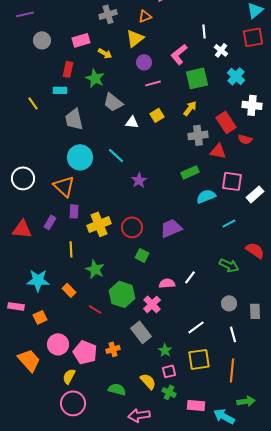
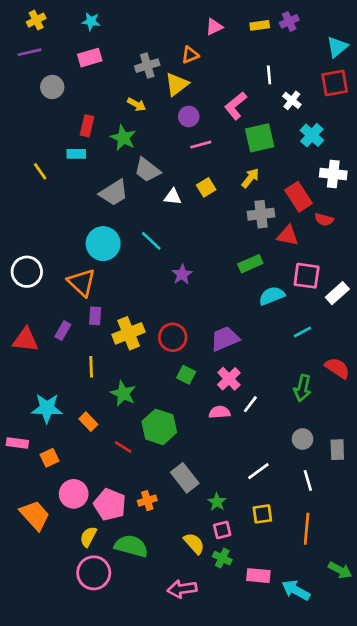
gray cross: (108, 14) -> (147, 66), moved
pink rectangle: (81, 40) -> (90, 58), moved
gray trapezoid: (74, 119) -> (114, 193), moved, turned -110
green arrow: (229, 265) -> (303, 388), turned 78
pink cross: (152, 304) -> (229, 379), moved
yellow square: (199, 359) -> (262, 514), size x0.7
green semicircle: (117, 389) -> (131, 546), moved, size x1.4
green arrow: (246, 401) -> (340, 570), moved, turned 36

